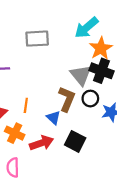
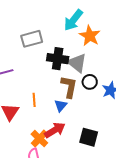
black cross: (101, 71) -> (58, 59), moved
blue triangle: (53, 118) -> (61, 106), turned 40
orange cross: (15, 133) -> (39, 139), moved, turned 30
black square: (75, 141) -> (89, 137), moved

